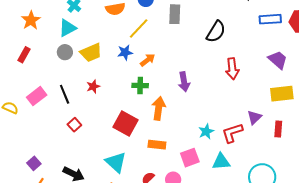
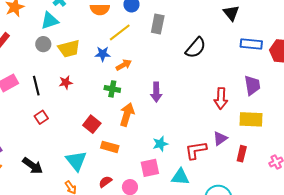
purple trapezoid: (278, 60) -> (252, 85), turned 30
red arrow: (232, 69) -> (221, 98), moved
red square: (126, 124) -> (92, 124), size x0.7
cyan star: (206, 131) -> (160, 144), moved
orange rectangle: (157, 145) -> (110, 147), moved

